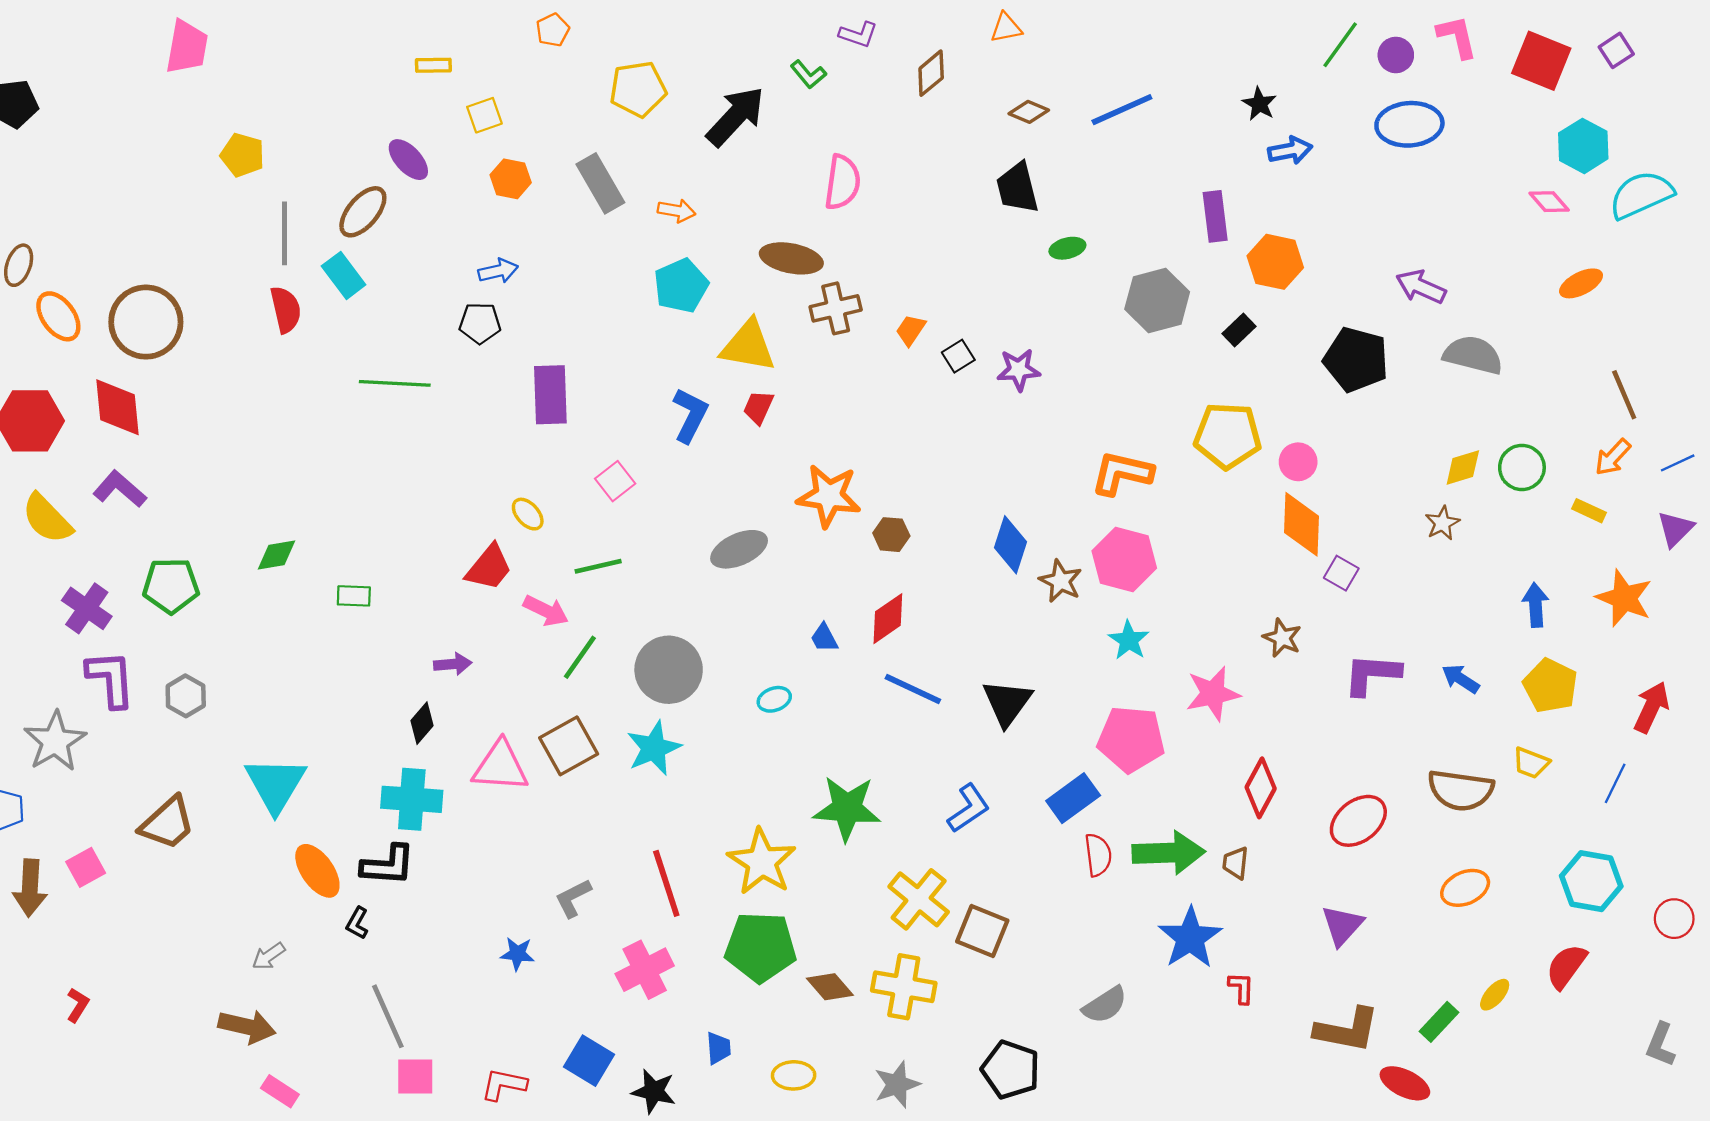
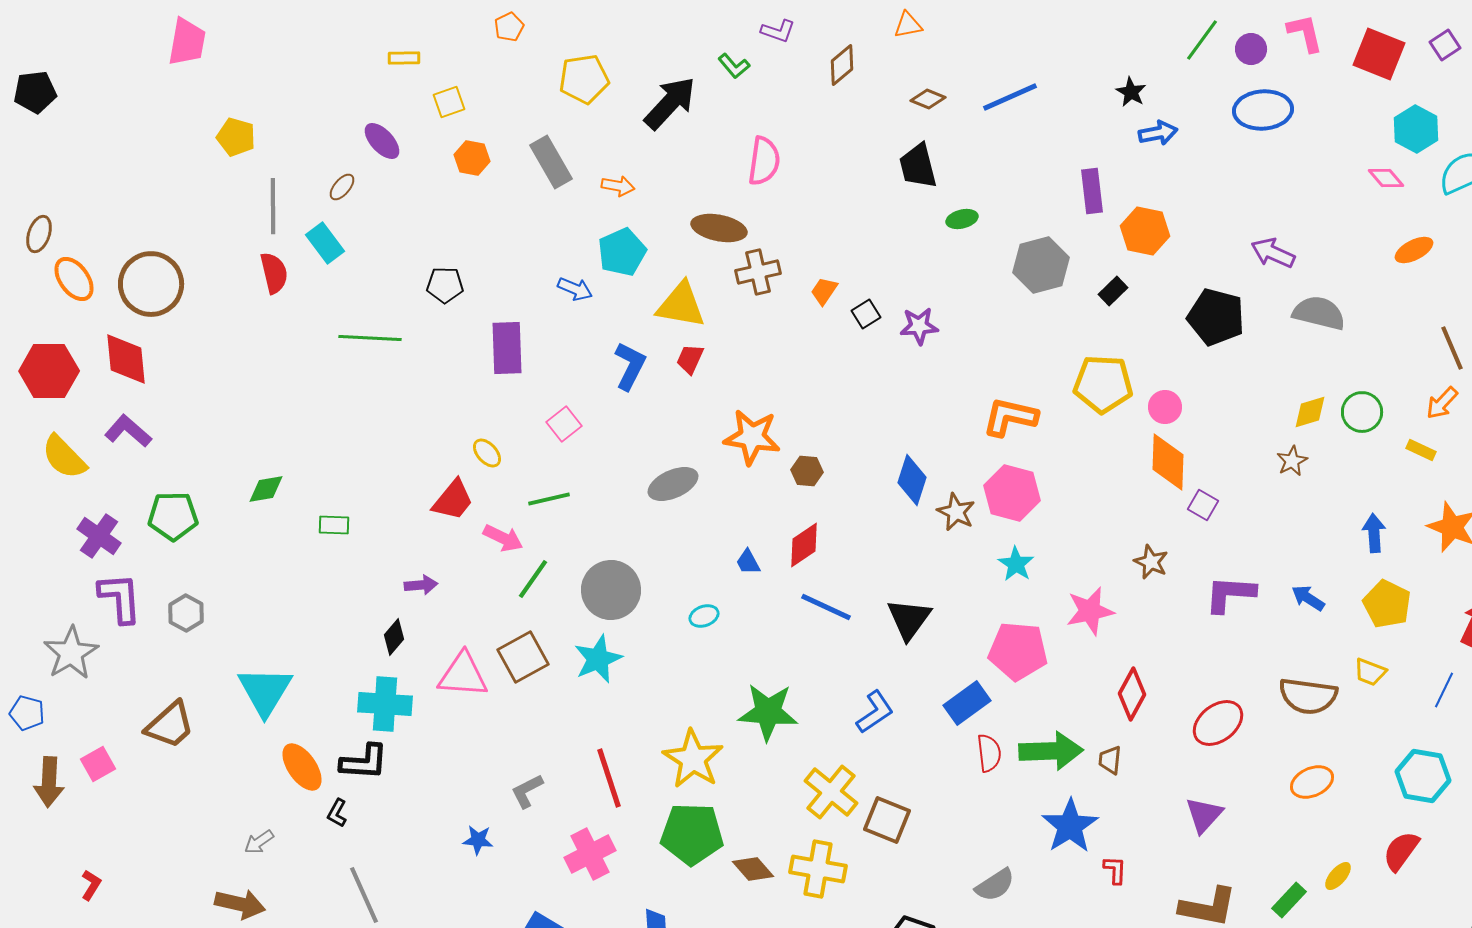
brown ellipse: (363, 212) -> (342, 187), size x0.6
blue arrow: (498, 271) -> (575, 289), moved, turned 36

